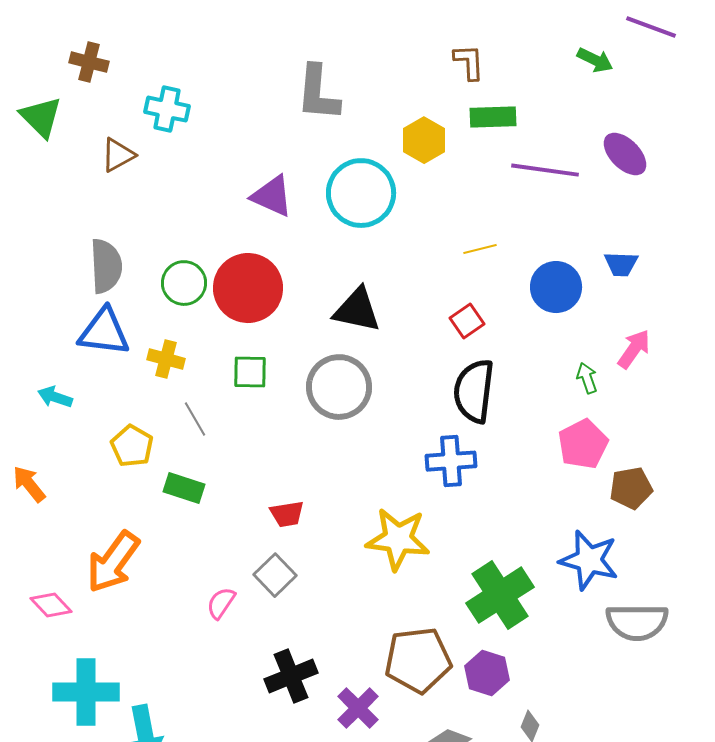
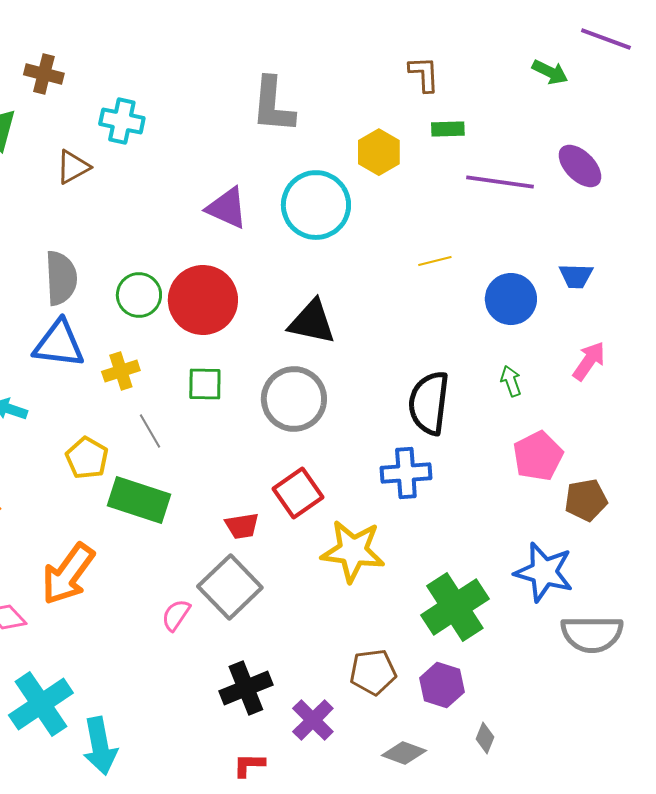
green rectangle: (493, 117) -> (448, 129), size x0.7
red square: (467, 321) -> (298, 493), moved, size x1.4
yellow cross: (166, 359) -> (121, 371), turned -33
green arrow: (587, 378) -> (511, 381), moved
green rectangle: (184, 488) -> (139, 500), size x1.5
gray square: (275, 575) -> (230, 587), size x1.5
brown pentagon: (418, 660) -> (373, 672), size x0.7
cyan cross: (86, 692) -> (41, 704), turned -34

